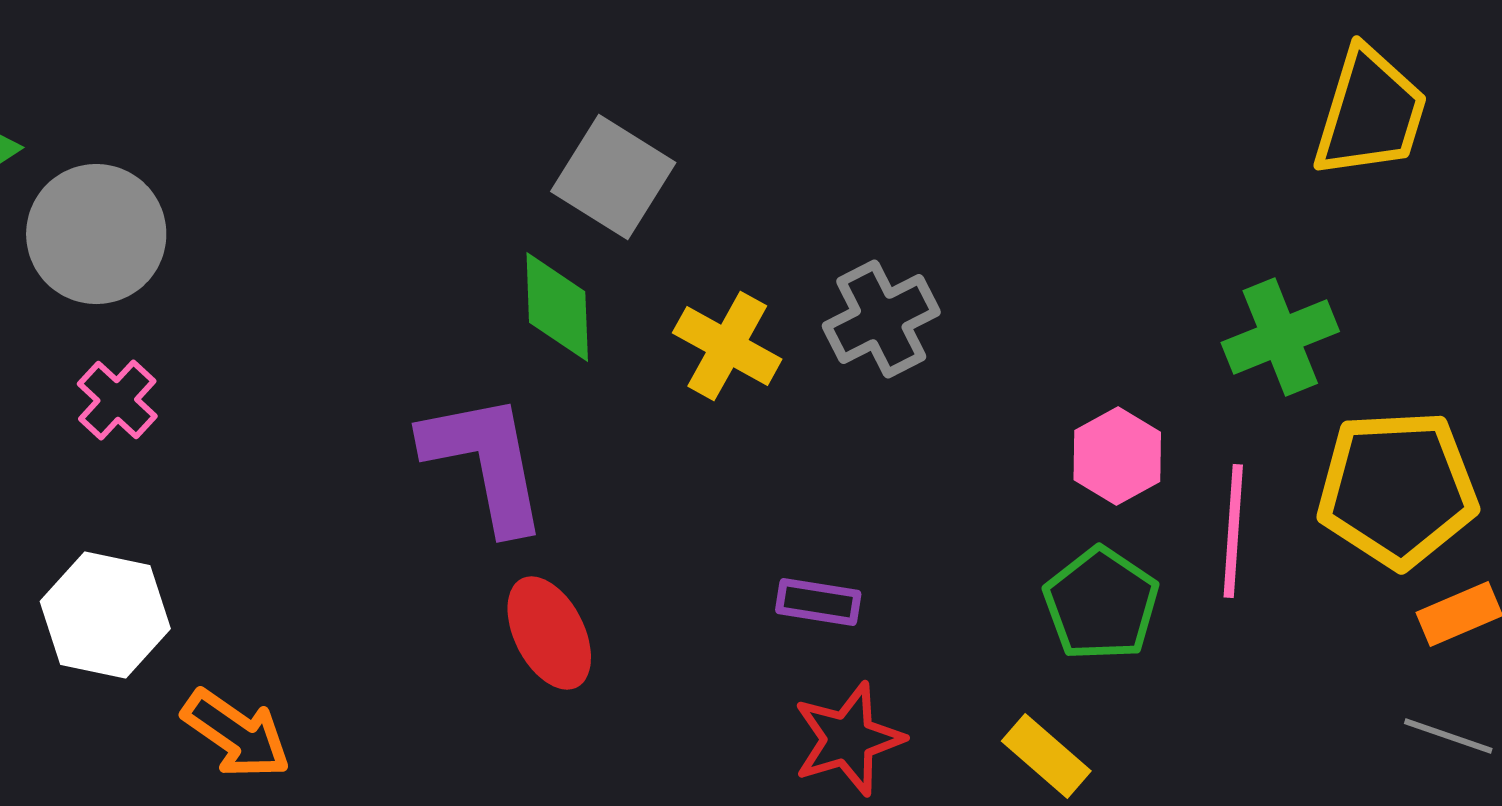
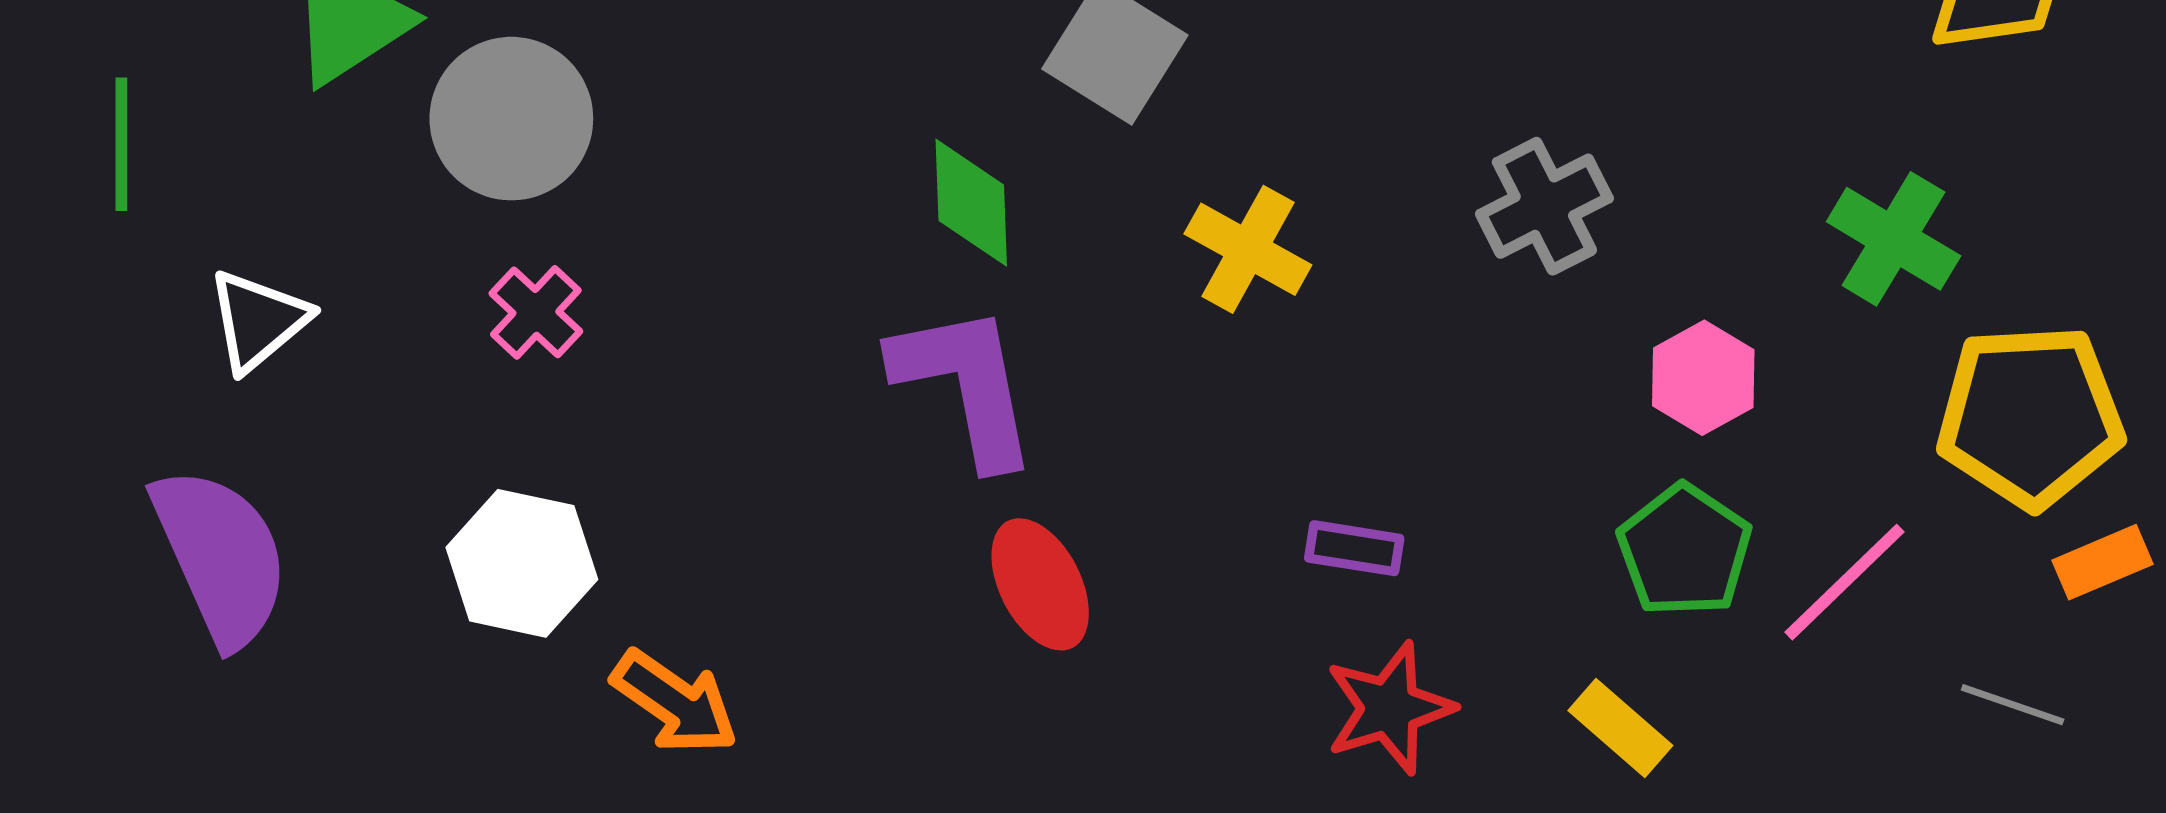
green diamond: (557, 307) -> (971, 203), moved
gray cross: (881, 319) -> (1544, 206), moved
green cross: (1280, 337) -> (1894, 239), turned -37
pink line: (1233, 531) -> (1844, 582), moved, turned 42
gray line: (1448, 736) -> (2013, 705), moved

